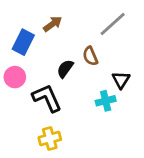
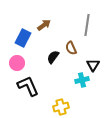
gray line: (113, 24) -> (87, 25), turned -40
black L-shape: (47, 98) -> (28, 86), moved
yellow cross: (50, 139) -> (61, 107), moved

